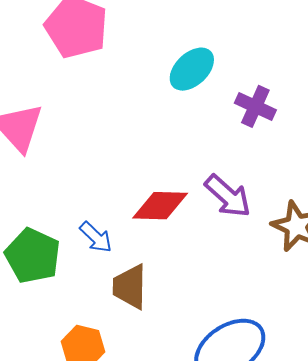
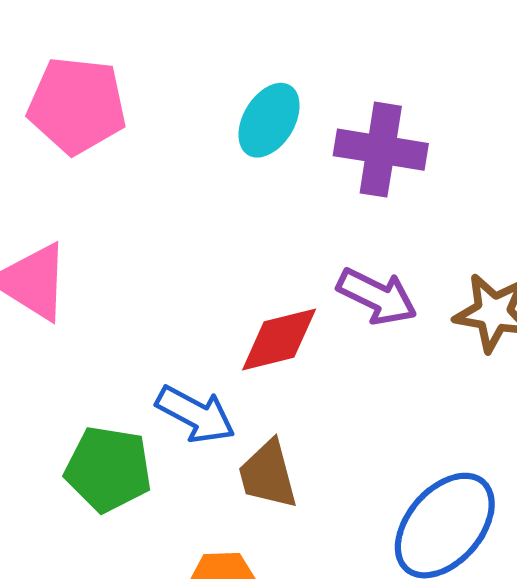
purple cross: (255, 106) -> (381, 150), size x1.4
blue arrow: (96, 237) -> (196, 414), size x1.4

